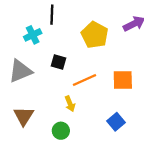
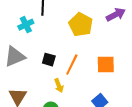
black square: (59, 62) -> (49, 60), moved
orange line: (85, 80) -> (72, 65), turned -40

